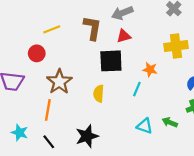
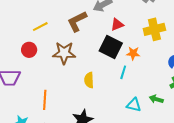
brown L-shape: (92, 28) -> (77, 21), turned -120
red triangle: (124, 36) -> (117, 25), moved
black square: (111, 61) -> (111, 47), moved, turned 35
brown star: (59, 82) -> (64, 53), moved, turned -30

